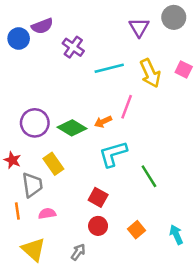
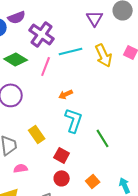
purple cross: (73, 47) -> (42, 34), size x1.4
pink line: (127, 107) -> (46, 66), moved
green diamond: (72, 128) -> (16, 59), moved
cyan L-shape: (113, 154) -> (74, 120), turned 125
yellow rectangle: (53, 164) -> (37, 134), moved

